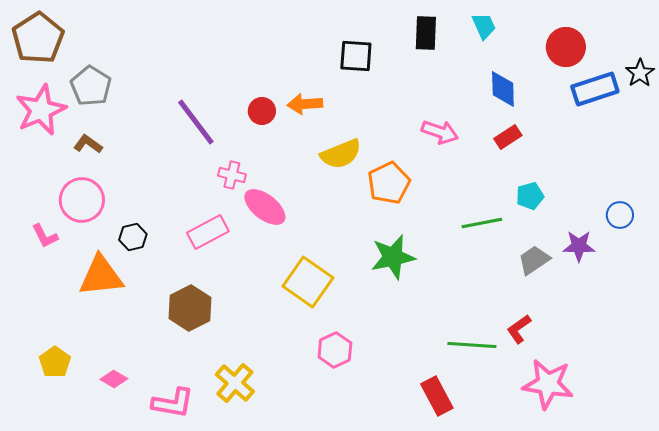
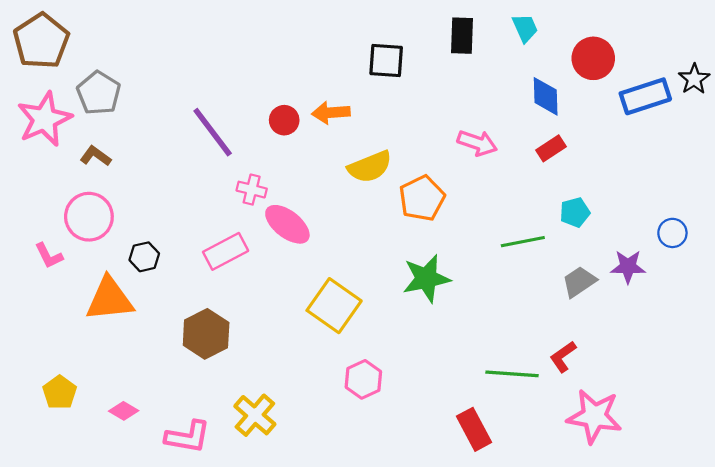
red circle: (566, 47) -> (593, 58), moved

